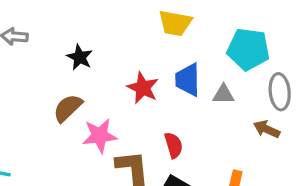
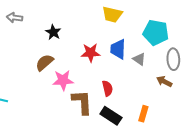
red star: (143, 88) -> (91, 53), turned -30
gray triangle: (223, 94) -> (139, 59), turned 32

